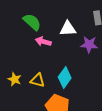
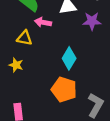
yellow triangle: (38, 80) -> (24, 38), moved

